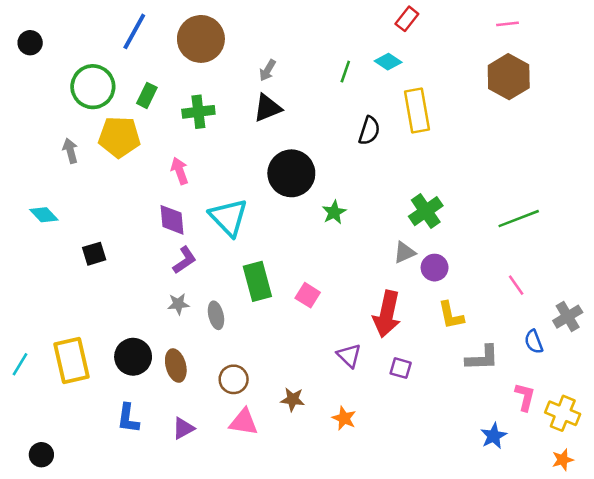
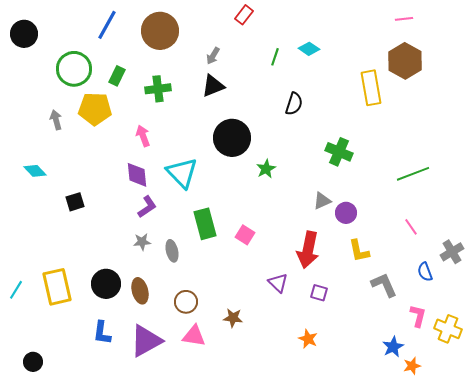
red rectangle: (407, 19) -> (244, 15), moved
black circle: (30, 43) -> (24, 34), size x1.4
yellow rectangle: (417, 111) -> (371, 88), moved
green cross: (426, 211) -> (339, 152), moved, turned -32
gray L-shape: (482, 358) -> (384, 285), turned -112
orange star: (344, 418) -> (308, 339), moved
purple triangle: (183, 428) -> (146, 341), size x1.8
orange star: (563, 460) -> (412, 366), moved

